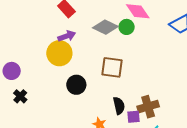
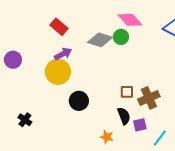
brown square: (112, 67) -> (127, 92), moved, size x0.6
purple circle: (12, 71) -> (13, 60), moved
brown cross: (148, 107) -> (149, 98), moved

